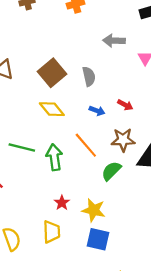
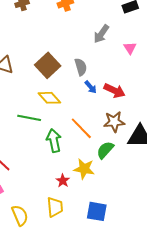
gray arrow: (114, 41) -> (101, 34), turned -54
red arrow: (125, 105) -> (114, 91), size x1.5
blue arrow: (97, 111) -> (91, 87), moved, turned 32
green line: (22, 147) -> (29, 118), moved
yellow star: (94, 210) -> (84, 169), moved

